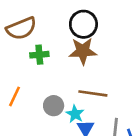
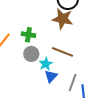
green cross: (39, 55) -> (28, 35), moved

